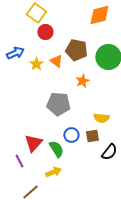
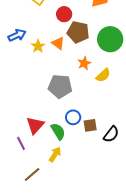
red circle: (45, 32) -> (64, 14), moved
yellow semicircle: (101, 118) -> (103, 75), moved, turned -49
brown square: (92, 136) -> (90, 125), moved
yellow arrow: (53, 172) -> (55, 154), turned -35

